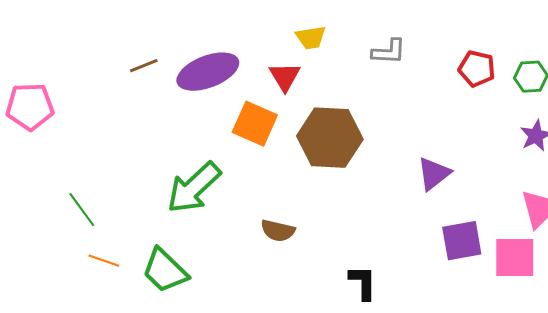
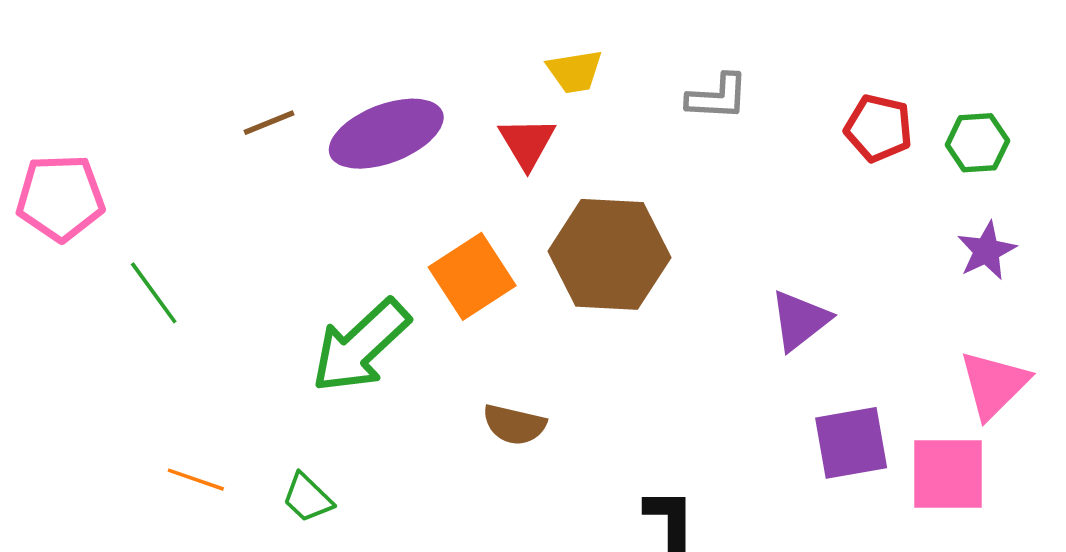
orange square: (255, 124) -> (472, 276), moved, turned 33
green line: (82, 210) -> (154, 293), moved
green trapezoid: (165, 271) -> (307, 498), size x0.6

